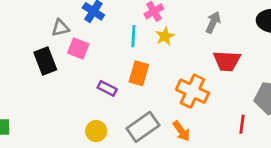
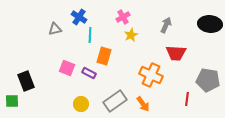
cyan line: (133, 36) -> (90, 35), moved
pink square: (78, 49) -> (67, 68), moved
black rectangle: (45, 61) -> (26, 81), moved
orange rectangle: (139, 73) -> (104, 56), moved

